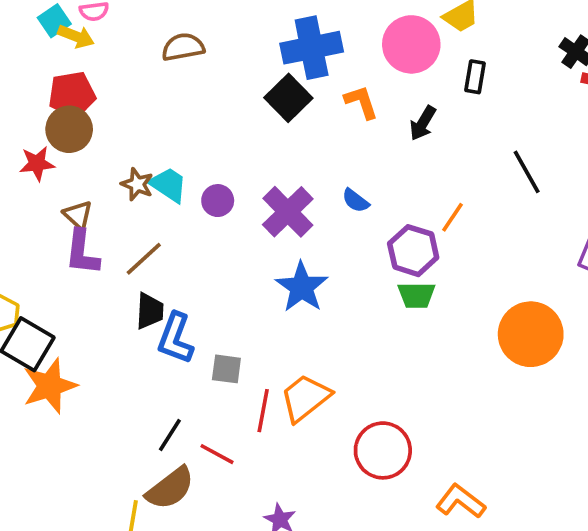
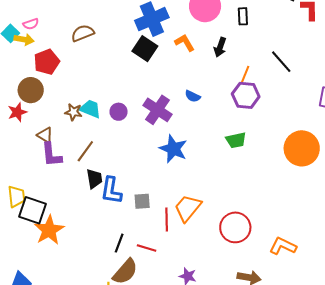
red pentagon: (72, 95) -> (47, 62), moved
orange line: (453, 217) -> (245, 74), moved
purple hexagon: (413, 251) -> (246, 95), moved

